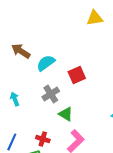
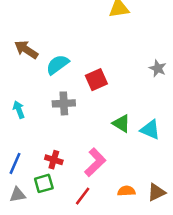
gray cross: (51, 94) -> (64, 103), turned 30
green triangle: (66, 114) -> (121, 123), moved

